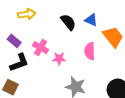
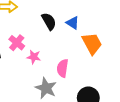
pink semicircle: (90, 51) -> (63, 68), moved

